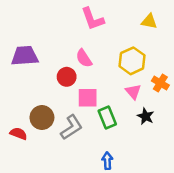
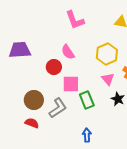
red semicircle: (18, 134) -> (32, 123), moved

